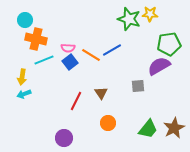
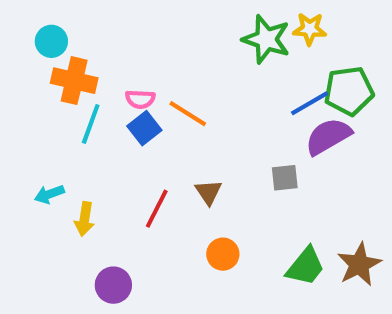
blue line: (112, 50) -> (310, 103), moved
cyan line: (44, 60) -> (91, 124), turned -48
yellow arrow: (22, 77) -> (84, 219), moved
purple circle: (64, 138) -> (113, 285), moved

